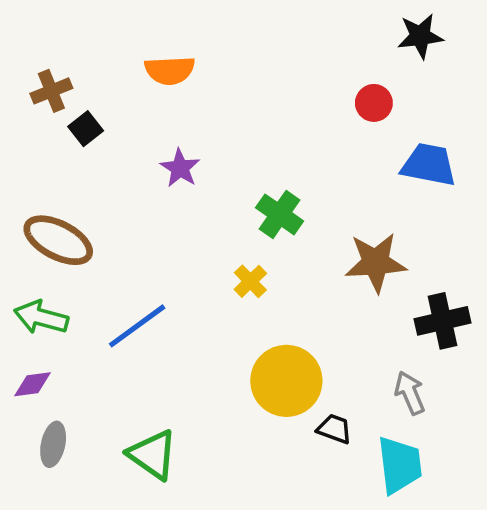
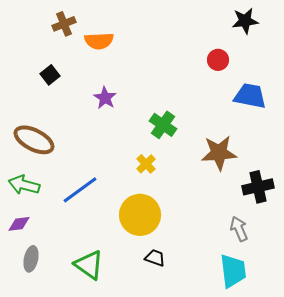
brown cross: (51, 91) -> (64, 24), moved
yellow circle: (286, 381) -> (140, 215), moved
black trapezoid: (334, 429) -> (155, 258), moved

